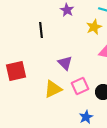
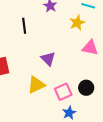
pink square: (80, 86) -> (63, 92), moved

